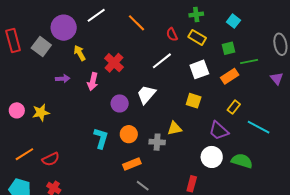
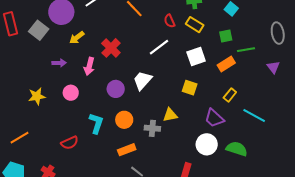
yellow arrow: (80, 53) -> (77, 38), turned -98
pink circle: (17, 110) -> (71, 93), moved
red semicircle: (51, 159) -> (70, 143), moved

